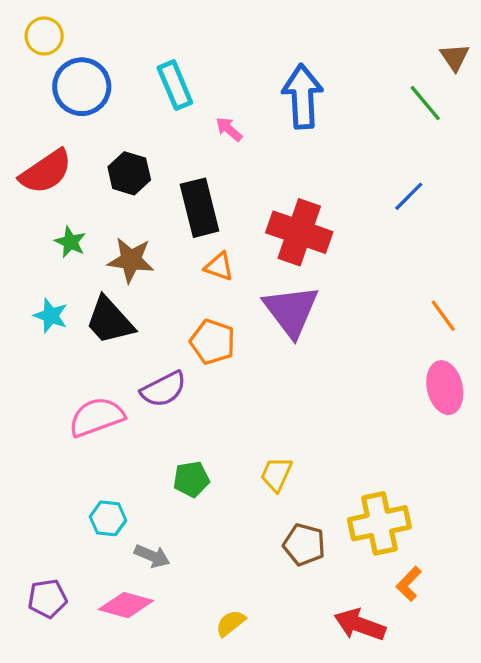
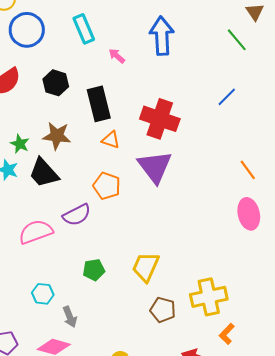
green star: (70, 242) -> (20, 144), moved
yellow trapezoid: (276, 474) -> (146, 267), size x1.4
gray arrow: (152, 556) -> (70, 317), turned 45

